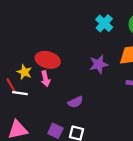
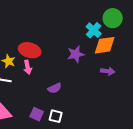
cyan cross: (104, 23) -> (94, 30), moved

